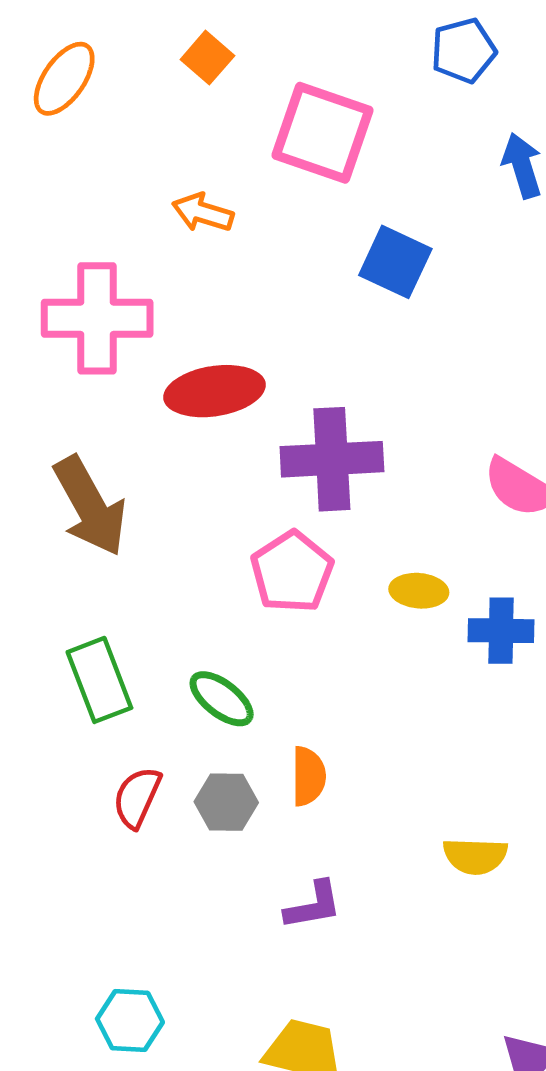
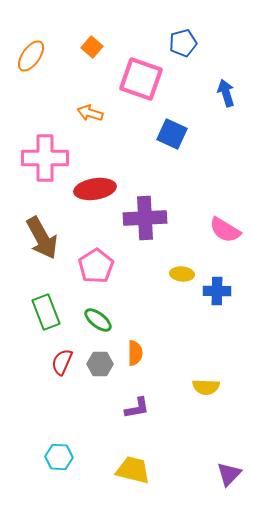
blue pentagon: (463, 51) -> (183, 43), moved
pink pentagon: (292, 572) -> (96, 266), moved

